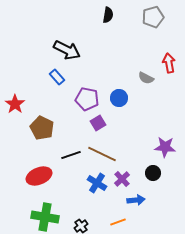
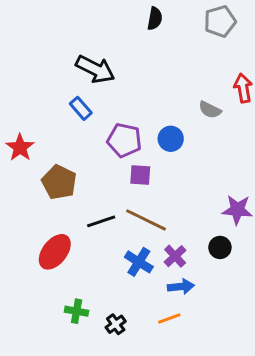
purple square: (98, 123) -> (140, 175), turned 35
red ellipse: (39, 176) -> (55, 252), turned -30
blue arrow: (136, 200) -> (181, 287), moved
green cross: (45, 217) -> (77, 311), moved, size x0.6

